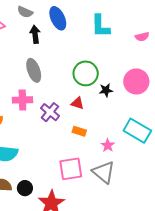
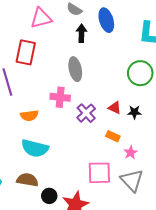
green circle: (86, 73) -> (140, 73), moved
black star: (106, 90) -> (134, 112), moved
pink star: (108, 145) -> (131, 153), moved
black circle: (25, 188) -> (49, 196), moved

